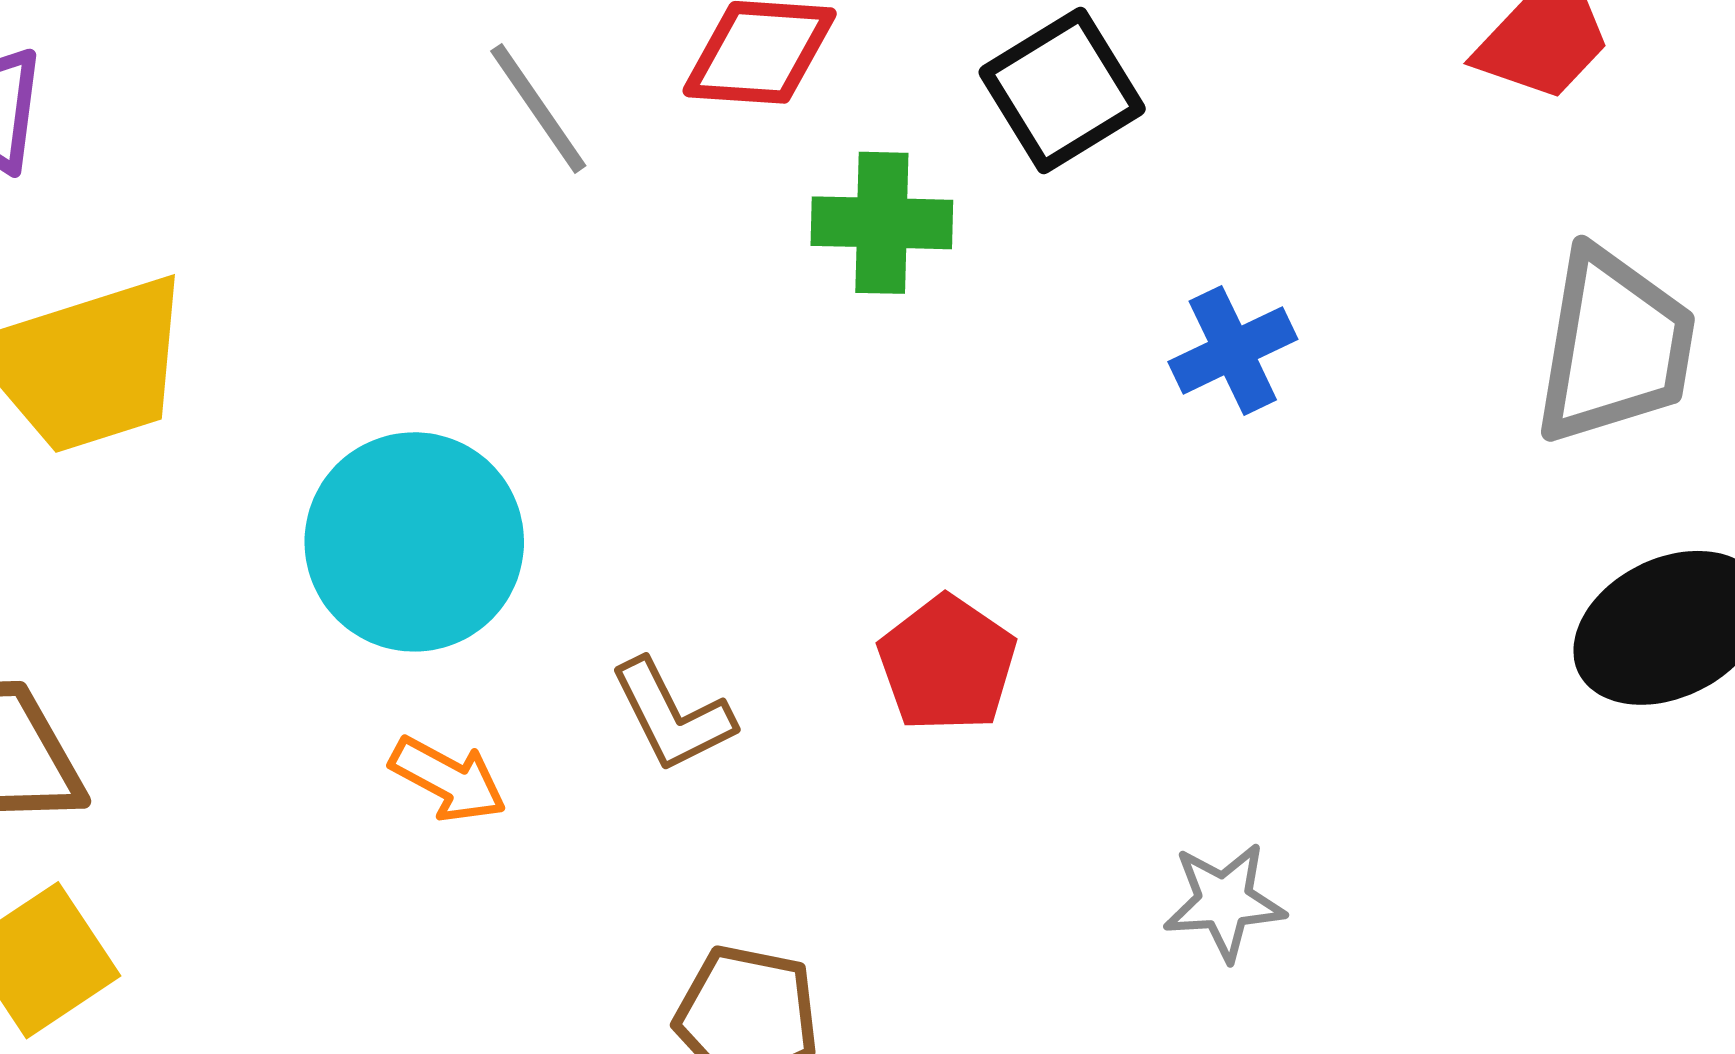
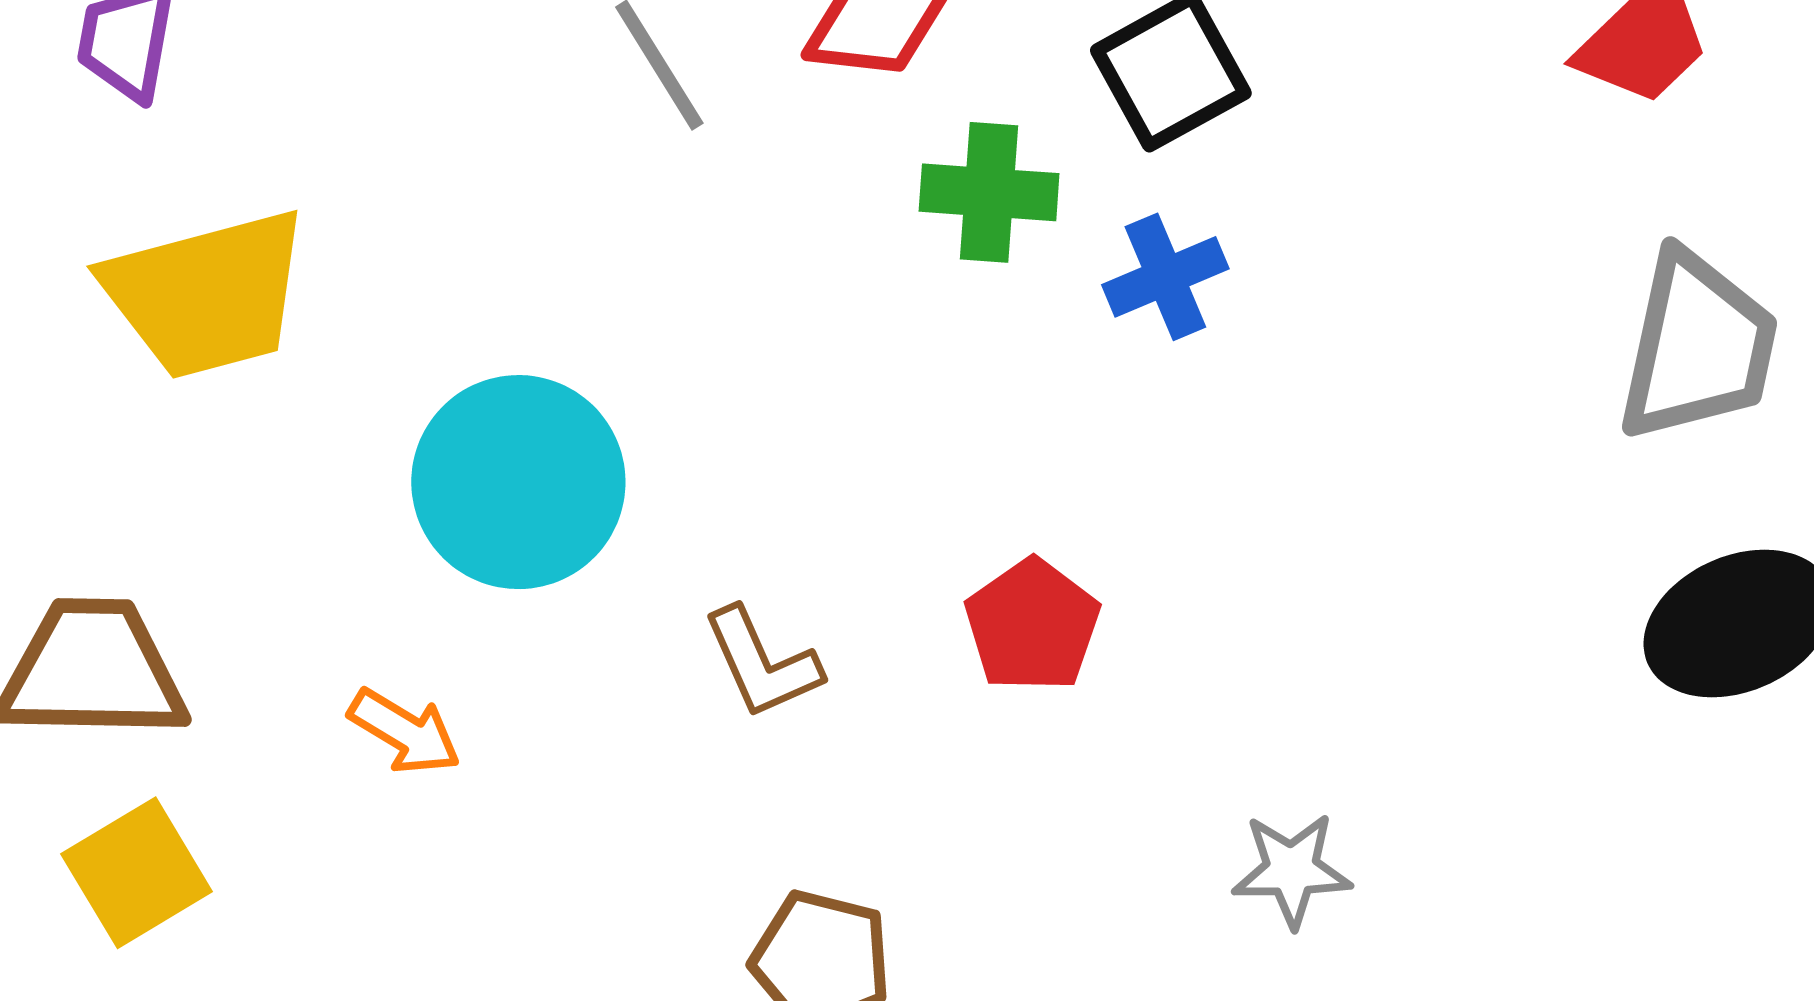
blue cross: (1233, 350) -> (1165, 277), moved
orange arrow: (448, 779) -> (405, 732), moved

